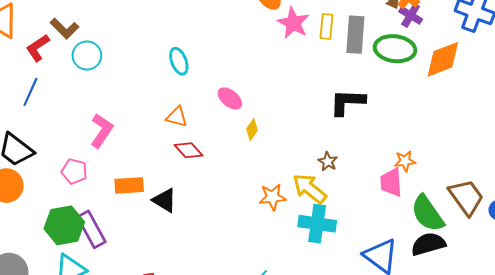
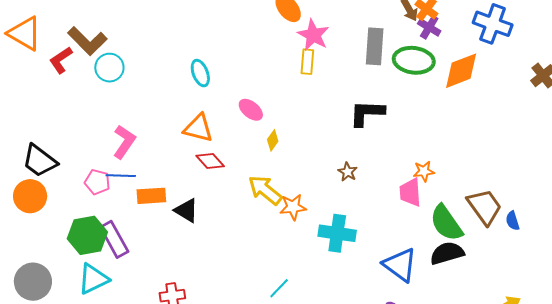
yellow rectangle: (327, 26) -> (307, 62), moved
brown L-shape: (65, 28) -> (87, 41), size x1.4
blue line: (30, 92) -> (121, 176), moved, turned 68
orange triangle: (177, 117) -> (198, 128), size x1.4
yellow arrow: (310, 189) -> (265, 190), moved

